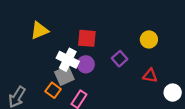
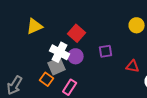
red square: (87, 38) -> (77, 33), turned 36
yellow circle: (149, 39) -> (137, 25), moved
purple square: (120, 59) -> (106, 51), turned 32

